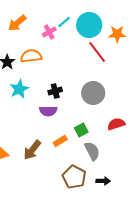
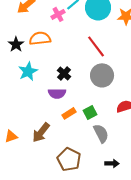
red line: (97, 52) -> (96, 46), moved
black cross: (55, 91) -> (64, 73), turned -32
orange rectangle: (60, 141) -> (69, 113), moved
brown pentagon: (74, 177) -> (69, 159), moved

